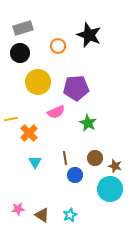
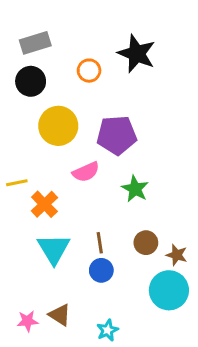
cyan triangle: (35, 162) -> (54, 249), size x1.6
blue circle: (75, 175) -> (101, 270), moved
brown triangle: (42, 215) -> (60, 315), moved

